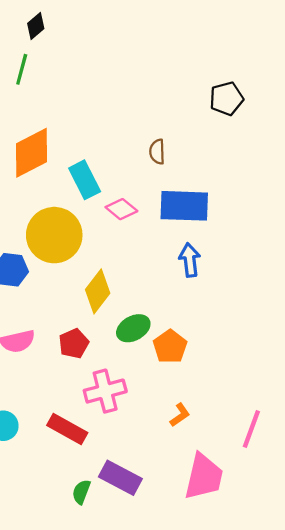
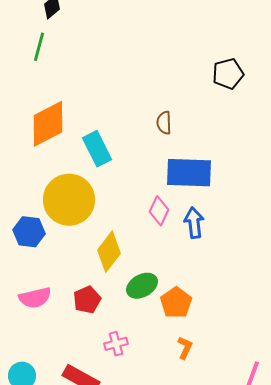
pink diamond: (121, 209) -> (159, 211), moved, turned 76
pink cross: (105, 391) -> (116, 344), size x0.6
orange L-shape: (180, 415) -> (185, 348), moved, turned -30

